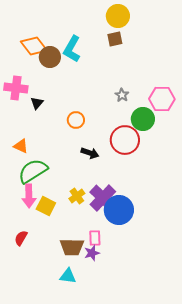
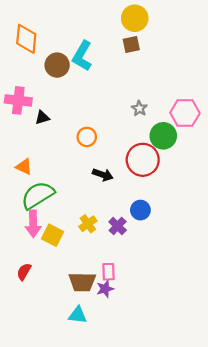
orange diamond: (34, 46) -> (26, 39), moved, turned 44
black triangle: (37, 103) -> (42, 118), turned 32
purple cross: (103, 198) -> (118, 226), size x0.6
blue circle: (119, 210) -> (140, 210), moved, size x0.6

